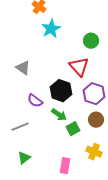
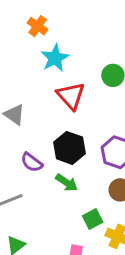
red triangle: (79, 67) -> (71, 96), moved
green square: (73, 129) -> (93, 219), moved

